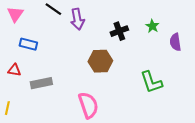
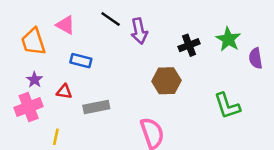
pink triangle: (15, 14) -> (65, 25), turned -36
green star: (152, 26) -> (228, 39), size x1.5

